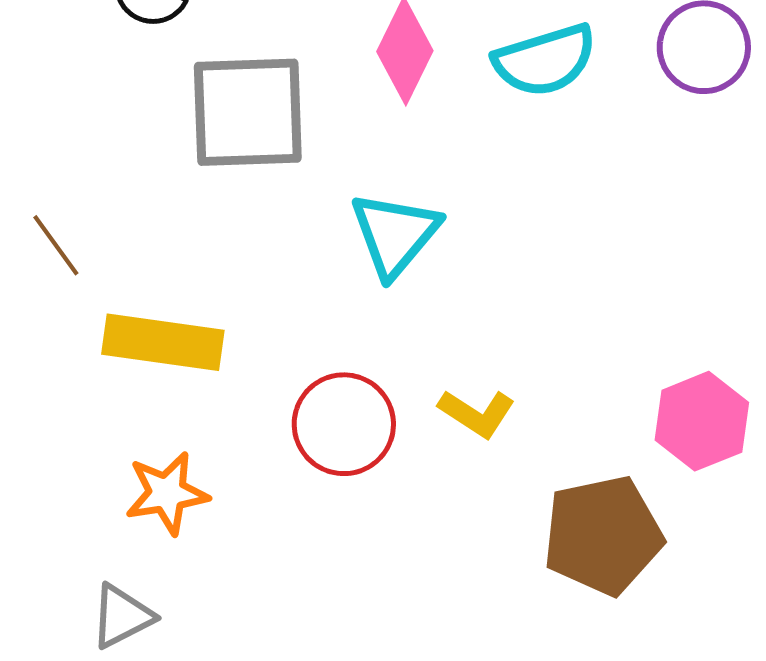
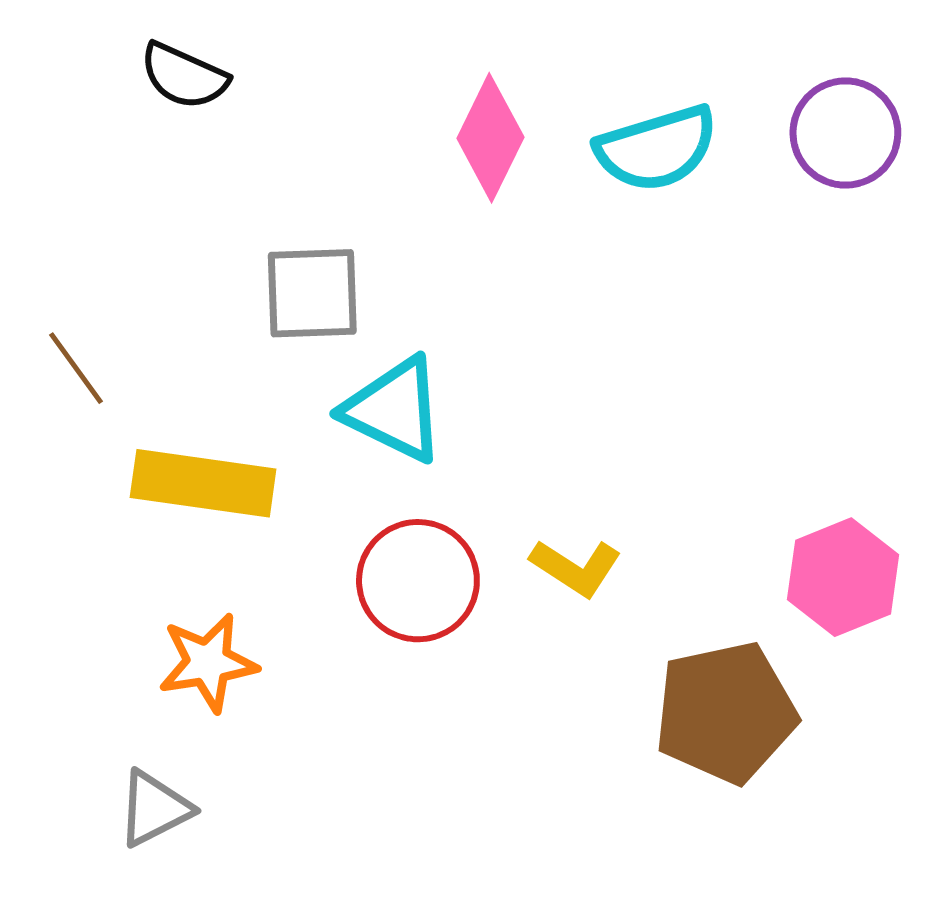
gray square: (248, 112) -> (312, 293), moved, size x0.7
cyan triangle: (395, 234) -> (394, 410), moved, turned -44

